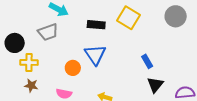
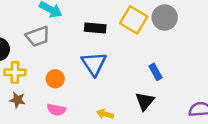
gray circle: (176, 16) -> (165, 17), moved
orange circle: (73, 68) -> (55, 79), moved
black triangle: (155, 85) -> (145, 101), moved

